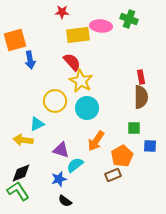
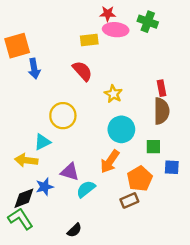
red star: (62, 12) -> (108, 14), moved
yellow rectangle: (78, 35) -> (89, 40), size x0.7
yellow star: (81, 81) -> (113, 94), moved, size x0.7
cyan circle: (87, 108) -> (121, 129), moved
blue star: (59, 179) -> (45, 187), moved
black semicircle: (65, 201) -> (74, 230), turned -80

